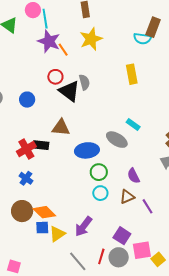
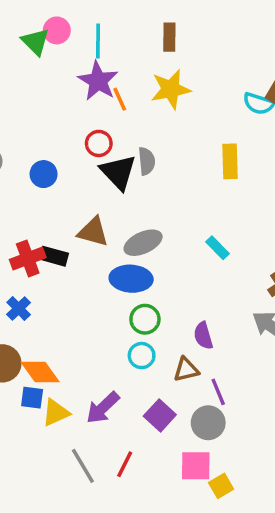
pink circle: (33, 10) -> (57, 30), moved
gray ellipse: (117, 140) -> (143, 243), moved, turned -65
purple square: (122, 236) -> (160, 415), moved
gray circle: (119, 257) -> (208, 423), moved

